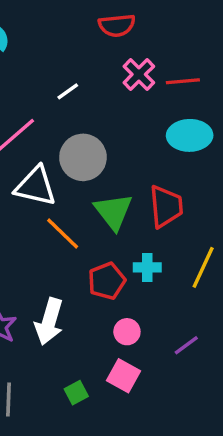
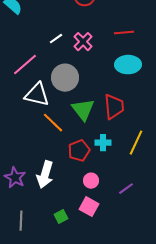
pink cross: (139, 74) -> (83, 42), moved

